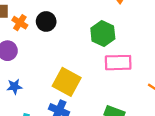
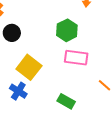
black circle: (46, 21) -> (12, 33), moved

